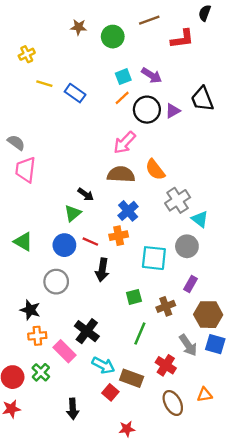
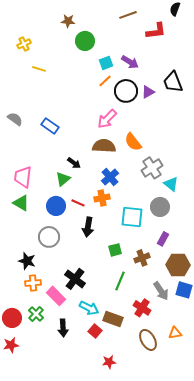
green circle: (113, 37) -> (85, 41), moved
blue rectangle: (75, 93) -> (50, 126), moved
pink trapezoid: (26, 170) -> (23, 177), moved
black arrow: (73, 409) -> (63, 328), moved

